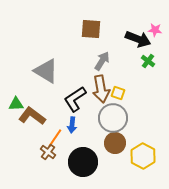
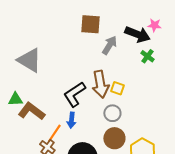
gray arrow: (102, 61) -> (109, 45), moved
gray triangle: (46, 71) -> (29, 60), moved
gray circle: (113, 118) -> (112, 113), size x0.6

